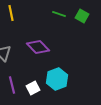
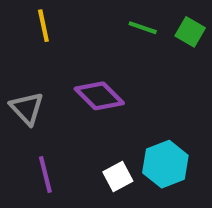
cyan hexagon: (57, 79) -> (165, 164), moved
white square: (33, 88) -> (118, 177), moved

